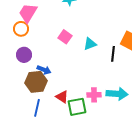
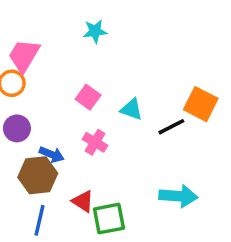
cyan triangle: (90, 44) -> (131, 109), turned 40
black line: (113, 54) -> (171, 127), turned 56
pink cross: (94, 95) -> (95, 142), moved, turned 32

